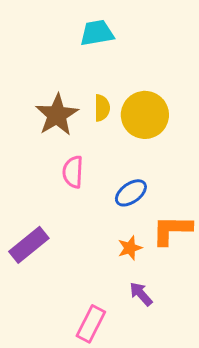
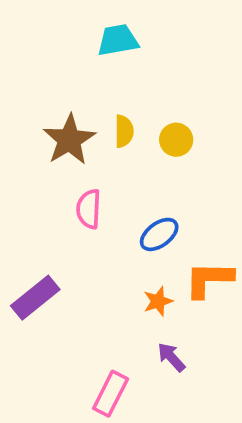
yellow circle: (145, 115) -> (176, 140), size x0.6

